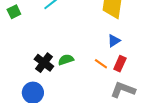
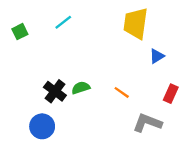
blue triangle: (114, 41) -> (157, 56), moved
red rectangle: (120, 64) -> (171, 94), moved

